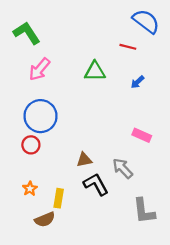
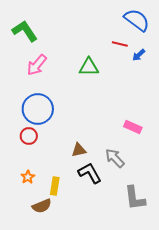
blue arrow: (138, 82) -> (139, 55), moved

